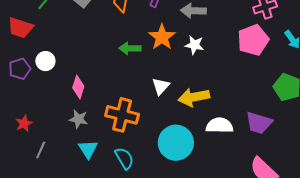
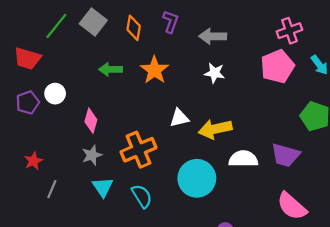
orange star: (162, 37) -> (155, 70), moved
green arrow: (130, 48) -> (110, 69), moved
white triangle: (161, 86) -> (179, 118), turned 36
orange cross: (122, 115) -> (138, 150), turned -36
gray star: (79, 119) -> (92, 155), turned -30

